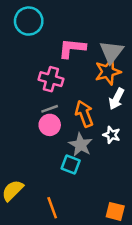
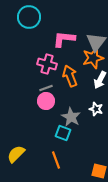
orange arrow: (84, 114) -> (70, 76), moved
orange line: (52, 208) -> (56, 160), moved

